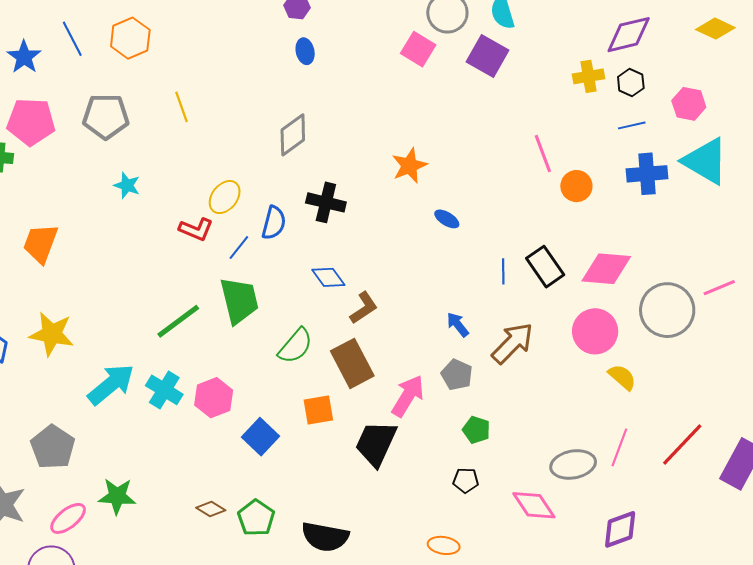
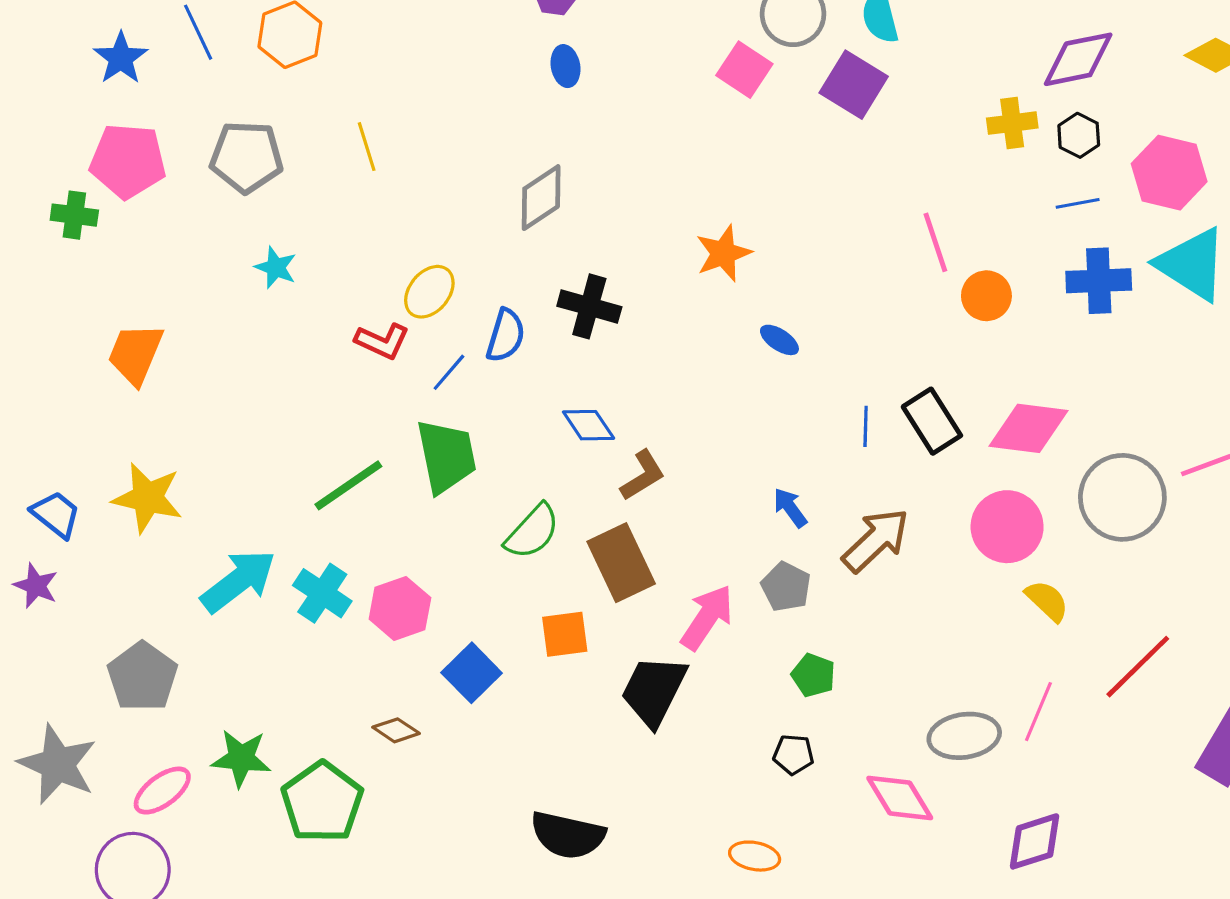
pink hexagon: (689, 104) -> (1169, 173), size x1.4
red line: (682, 445) -> (1138, 667), moved
brown diamond: (211, 509) -> (396, 730), moved
green pentagon: (256, 518) -> (322, 802), moved, size x1.4

